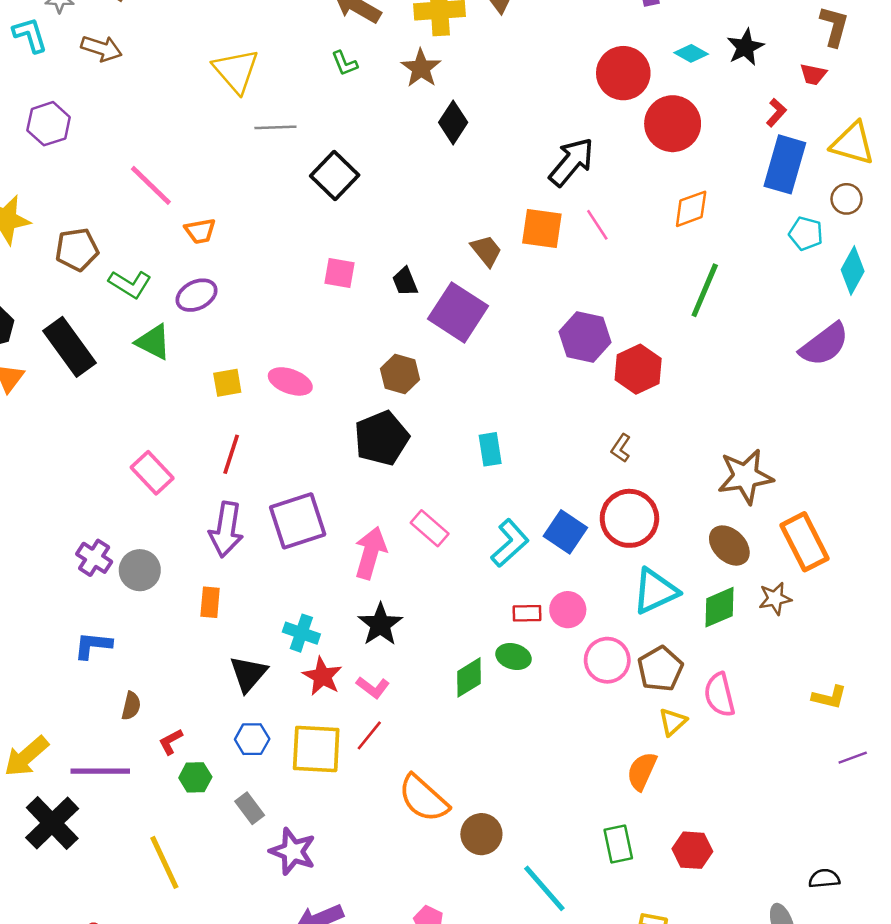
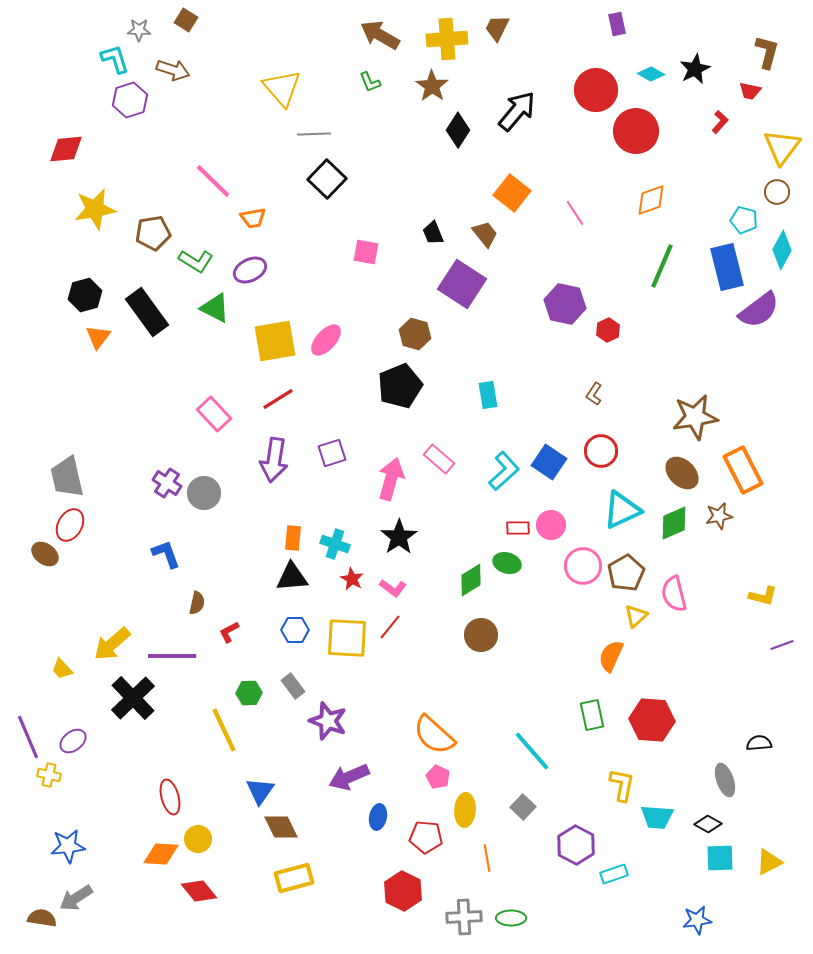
purple hexagon: (49, 124) -> (130, 100), moved
yellow triangle: (853, 143) -> (782, 147), turned 51
black arrow: (571, 162) -> (517, 111), moved
blue rectangle: (785, 164) -> (727, 267), moved, turned -30
black square: (335, 175) -> (327, 179), moved
orange square: (542, 229) -> (512, 193), moved, turned 30
black trapezoid: (405, 282) -> (433, 233), moved
red hexagon: (638, 369) -> (608, 330), size x0.6
pink ellipse: (290, 381) -> (326, 340), turned -68
yellow square: (227, 383) -> (275, 341), size x1.8
red line: (231, 454) -> (278, 399), turned 40
red circle: (629, 518) -> (601, 451), size x0.7
purple square: (298, 521) -> (332, 453), size x0.6
orange rectangle: (210, 602) -> (293, 538), moved
blue L-shape: (93, 645) -> (166, 554), turned 64
black triangle: (248, 674) -> (292, 577), turned 44
red star: (322, 676) -> (352, 579), size x0.7
green hexagon: (195, 777) -> (249, 693), moved
orange semicircle: (423, 798) -> (434, 735), moved
brown circle: (481, 834) -> (481, 635), moved
red hexagon: (692, 850) -> (652, 720), size x1.4

